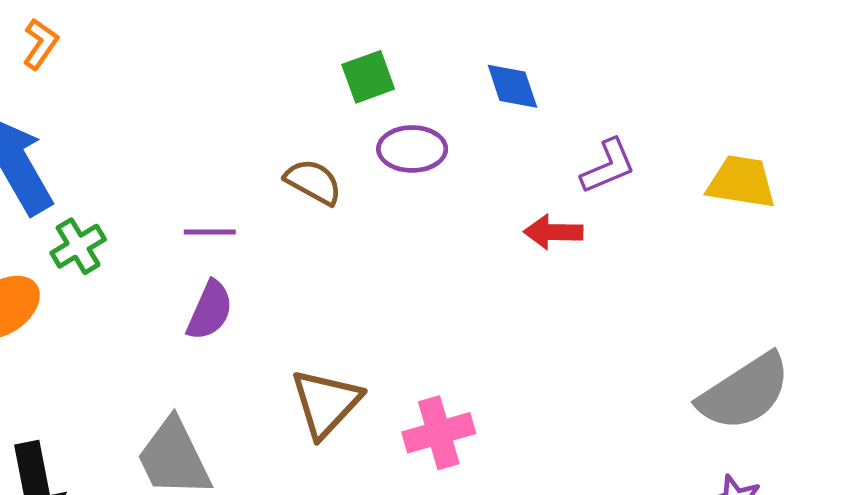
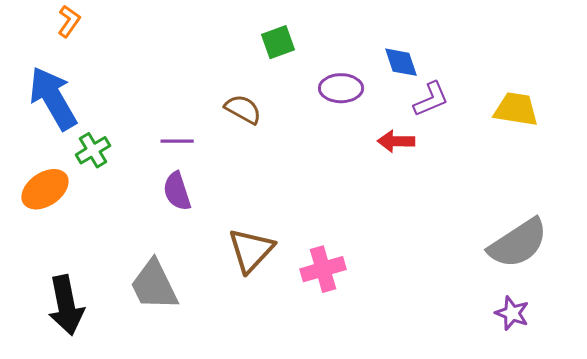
blue diamond: (512, 86) -> (401, 62), moved
purple ellipse: (412, 149) -> (341, 88), moved
purple semicircle: (210, 310) -> (177, 191), turned 138

